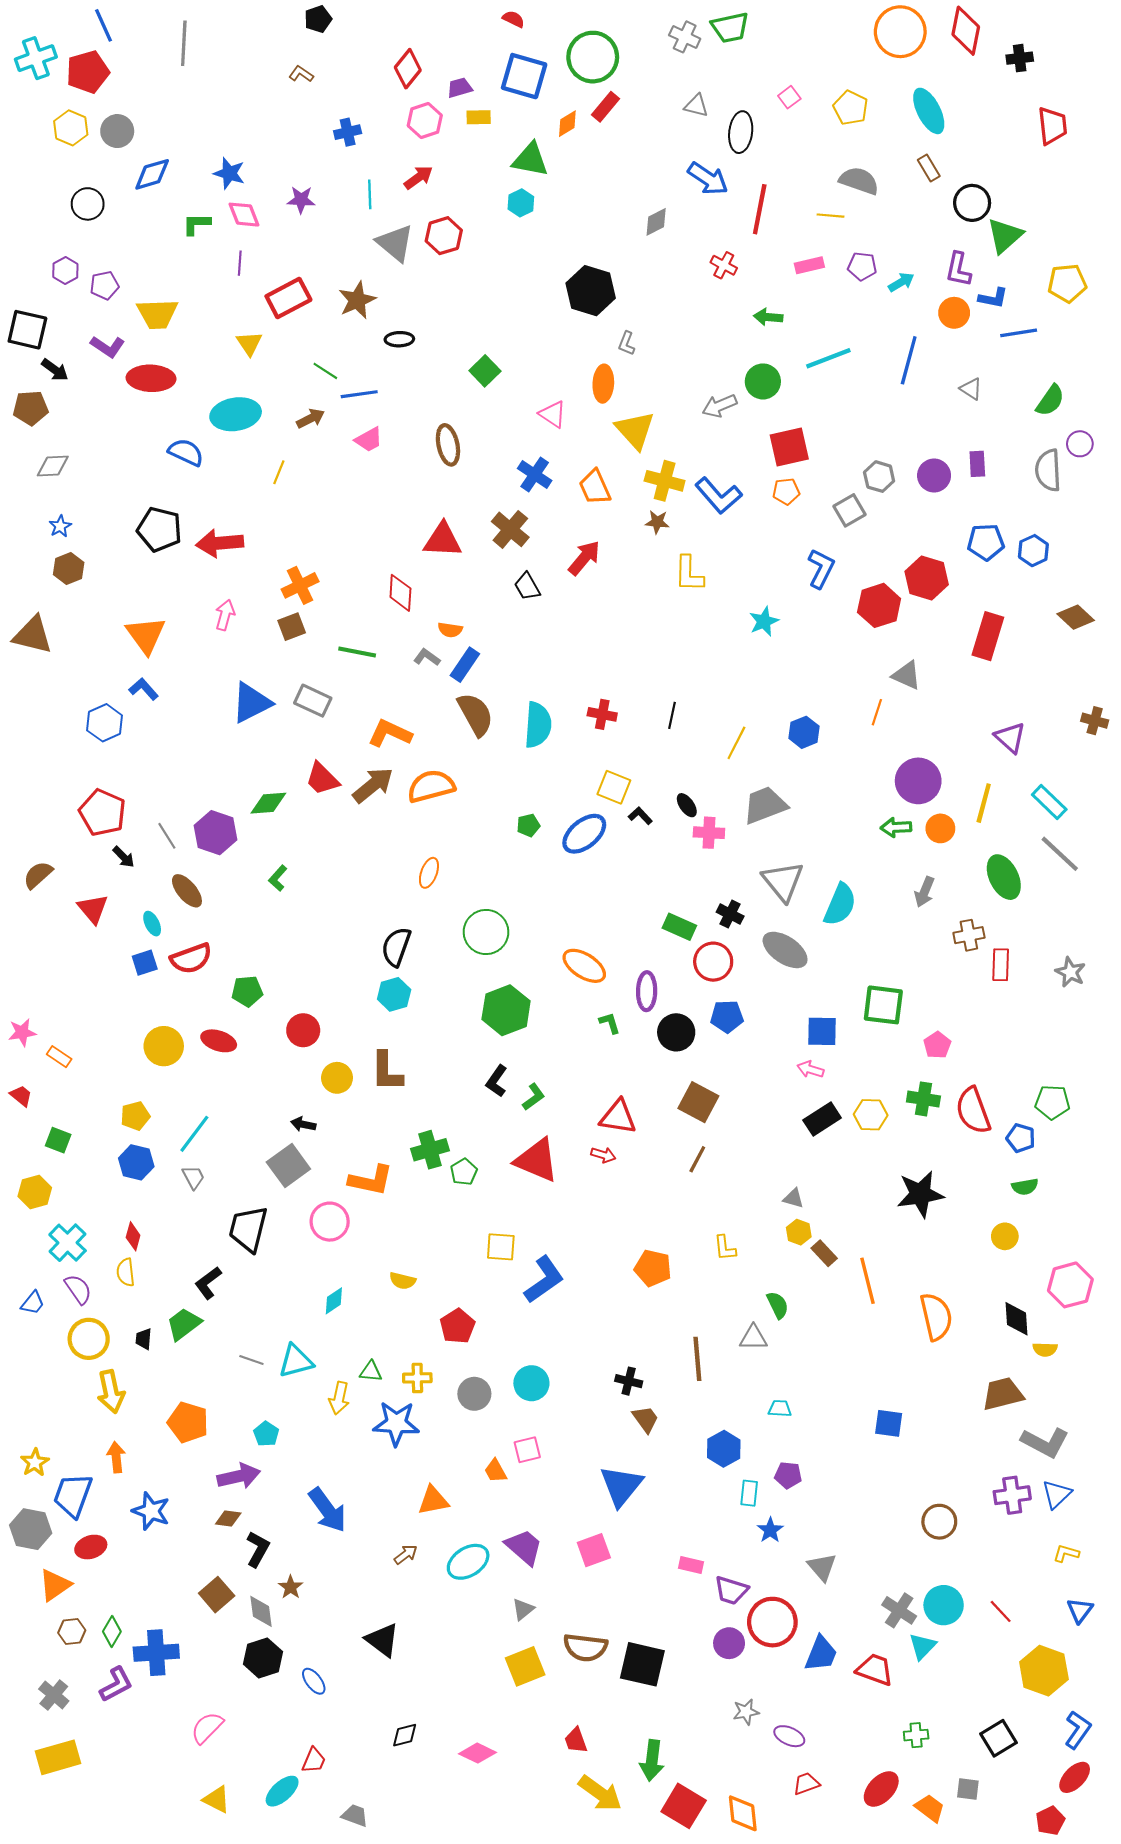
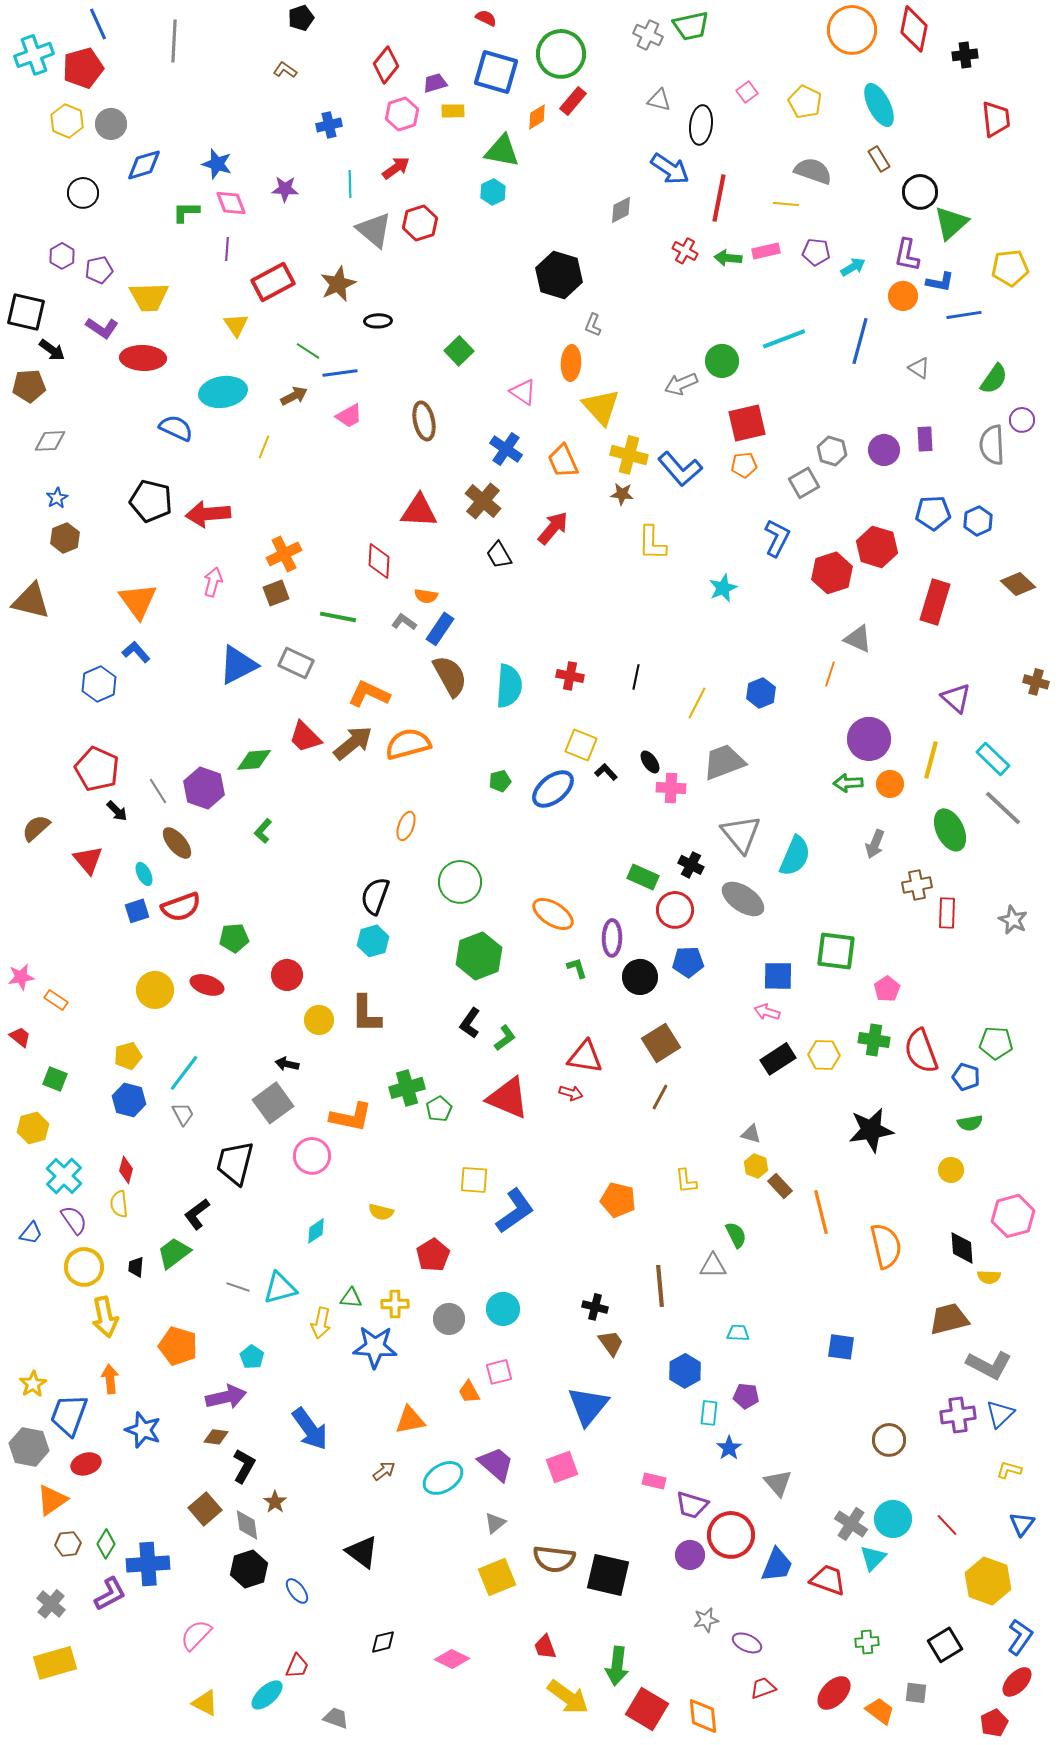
green arrow: (768, 317) -> (728, 258), moved
brown square: (698, 1102) -> (661, 1043), turned 30

